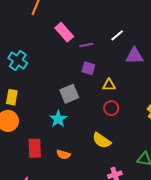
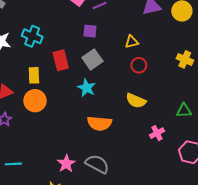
purple square: (88, 68) -> (90, 31), moved
red rectangle: (35, 148) -> (61, 60), moved
orange semicircle: (63, 154) -> (99, 123), size x1.6

